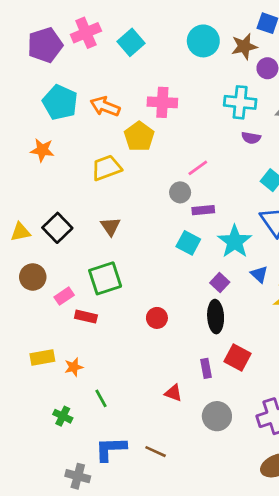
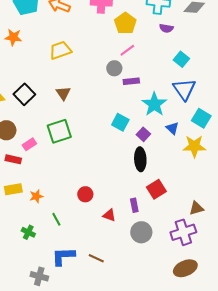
yellow pentagon: (139, 136) -> (125, 23), moved
cyan square: (188, 243) -> (120, 122), moved
red rectangle: (86, 317) -> (13, 159), moved
red circle: (157, 318) -> (85, 194), moved
red square: (237, 357) -> (156, 189), turned 30
purple rectangle: (206, 368) -> (134, 205), moved

